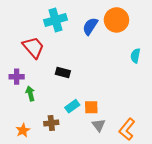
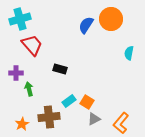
cyan cross: (56, 20) -> (20, 19), moved
orange square: (91, 107) -> (87, 102), turned 32
brown cross: (51, 123) -> (49, 117), size x1.5
gray triangle: (99, 125) -> (94, 119), turned 40

